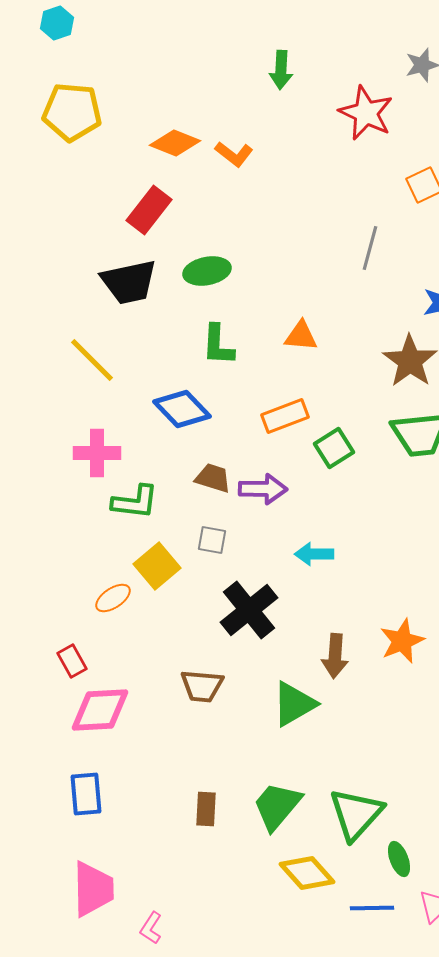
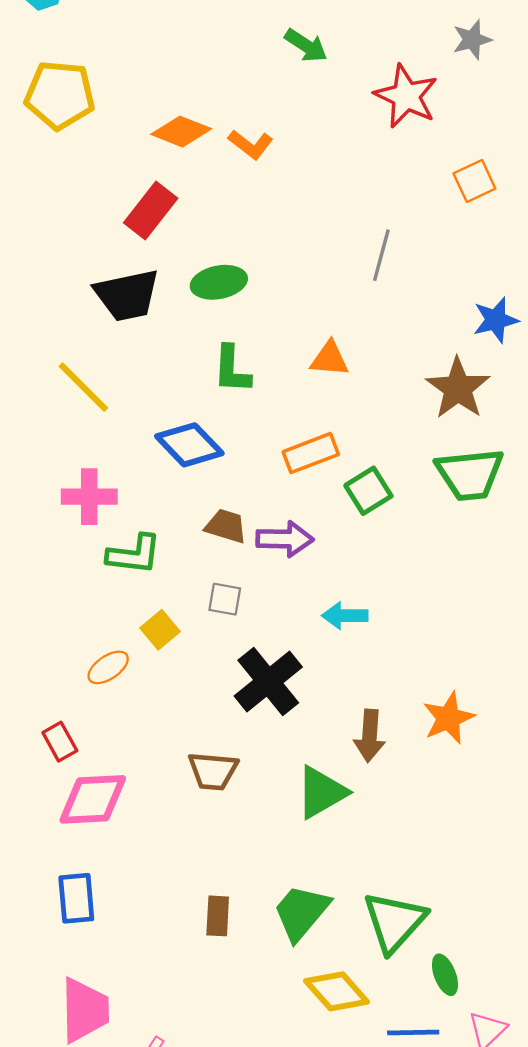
green arrow: (281, 70) -> (306, 46), turned -60
gray line: (370, 248) -> (381, 255), moved
yellow square: (157, 566) -> (160, 630), size x0.7

